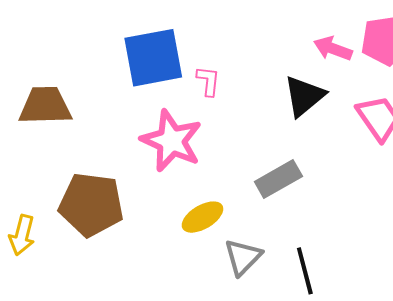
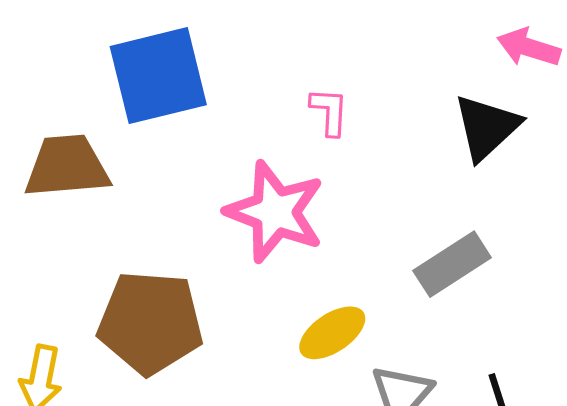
blue square: (153, 58) -> (158, 76), moved

